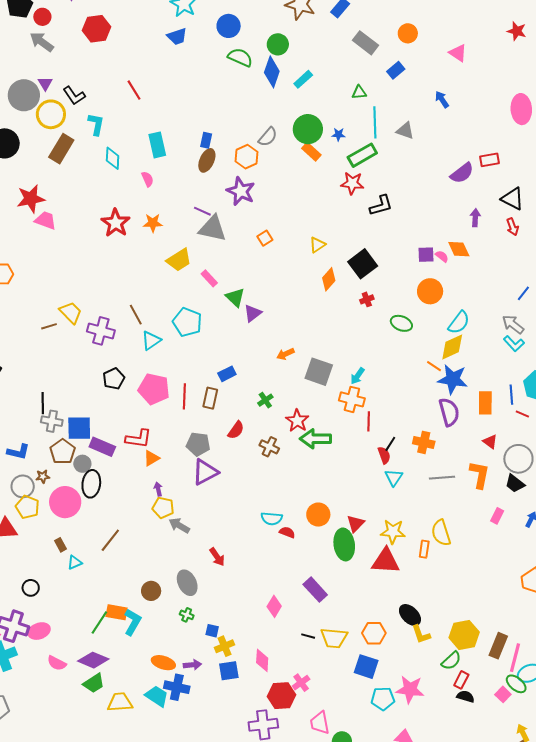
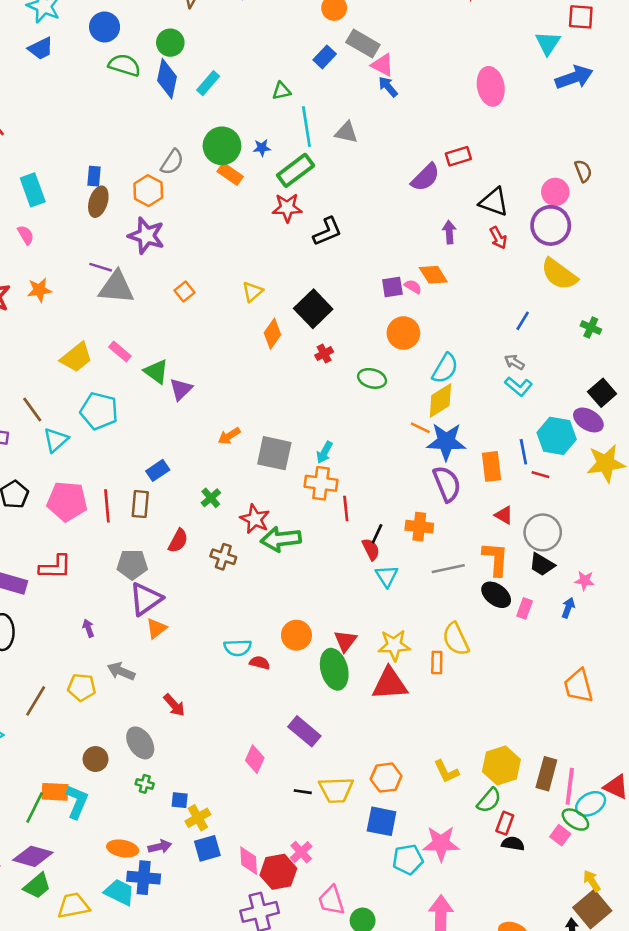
gray rectangle: (366, 43) -> (363, 43), moved
pink triangle: (458, 53) -> (383, 65), moved
yellow trapezoid: (179, 260) -> (76, 357), moved
gray arrow: (513, 324) -> (514, 362), size x0.7
orange triangle: (151, 458) -> (156, 628), moved
yellow pentagon: (163, 508) -> (82, 687), moved
black ellipse: (410, 615) -> (496, 595), moved
pink diamond: (262, 660) -> (249, 861), moved

